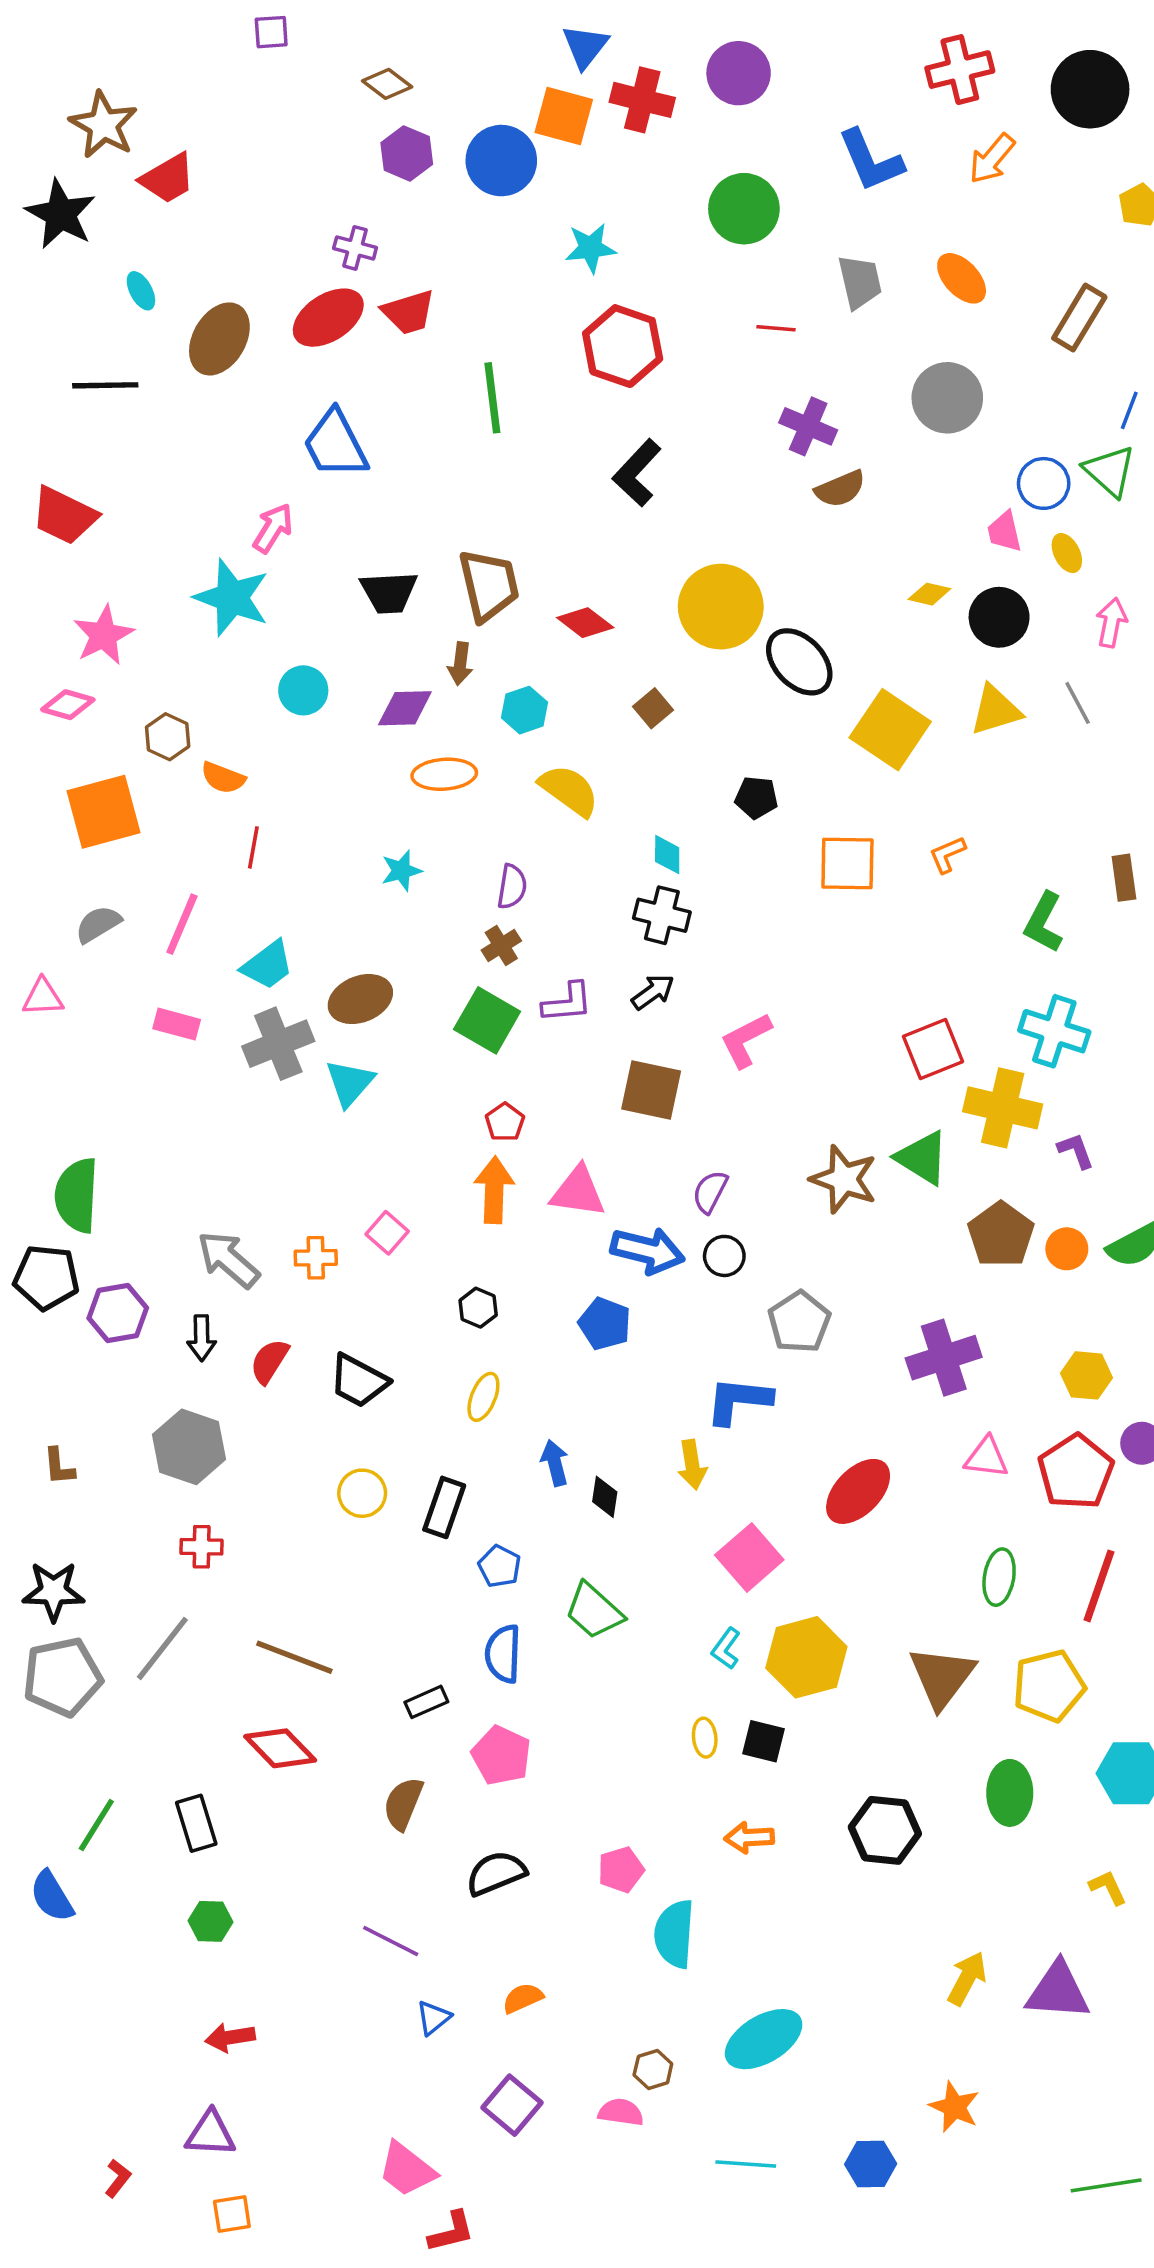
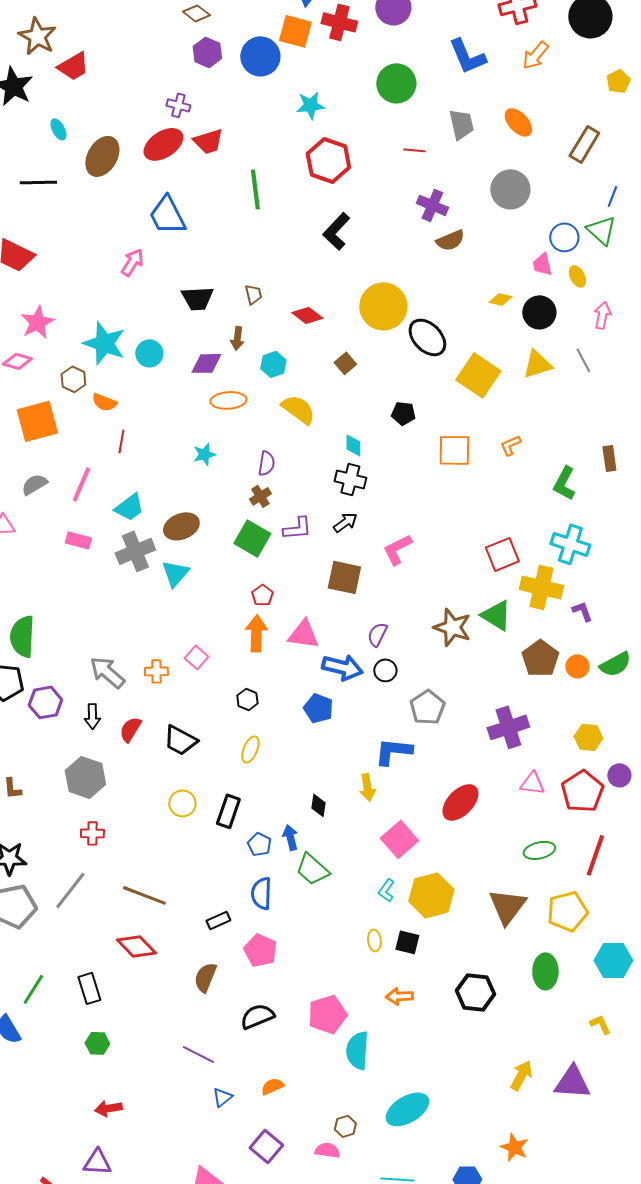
brown trapezoid: (489, 585) -> (253, 294), size x0.5
cyan star: (232, 598) -> (104, 343), moved
blue arrow: (555, 1463) -> (290, 837), moved
green ellipse: (999, 1577) -> (539, 850), turned 68
pink pentagon: (621, 1870) -> (327, 1014), size x1.5

